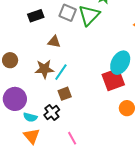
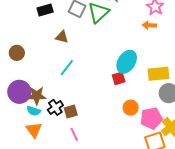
brown star: (44, 69) -> (37, 96), moved
red square: (113, 80) -> (119, 78), size x0.6
brown square: (65, 94) -> (71, 112), moved

